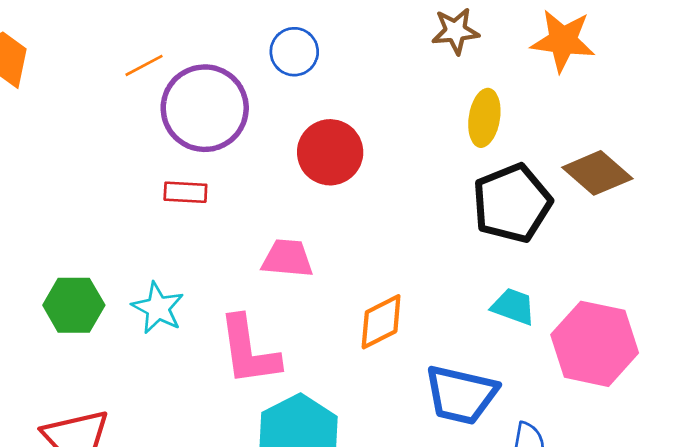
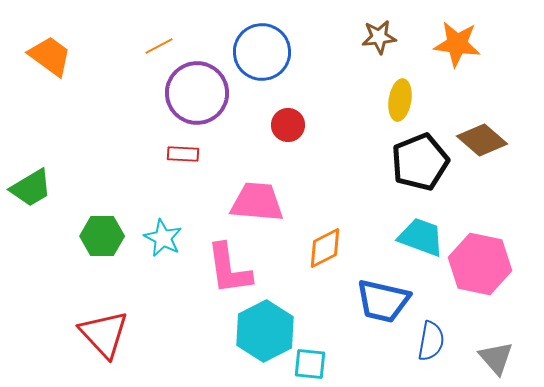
blue circle: (294, 52) -> (262, 52), size x1.6
orange line: (144, 65) -> (159, 46), moved
red circle: (330, 152) -> (288, 125), size x0.7
pink trapezoid: (287, 258) -> (257, 202), size x1.4
cyan trapezoid: (513, 307) -> (421, 237), size x1.4

